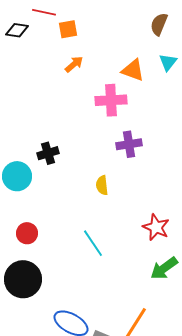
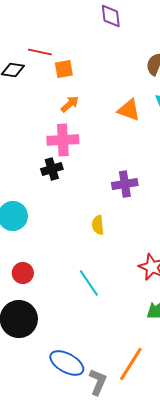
pink cross: (111, 100) -> (63, 140), moved
black cross: (48, 153) -> (52, 169), moved

